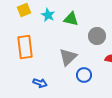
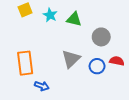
orange rectangle: (25, 47) -> (25, 63), moved
blue circle: (84, 75) -> (97, 66), moved

